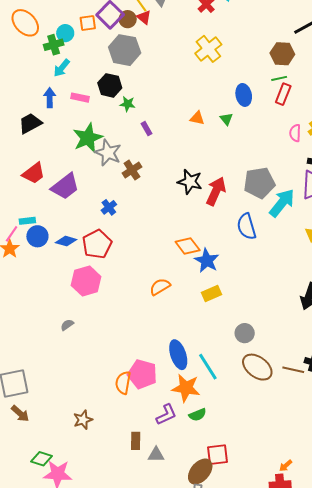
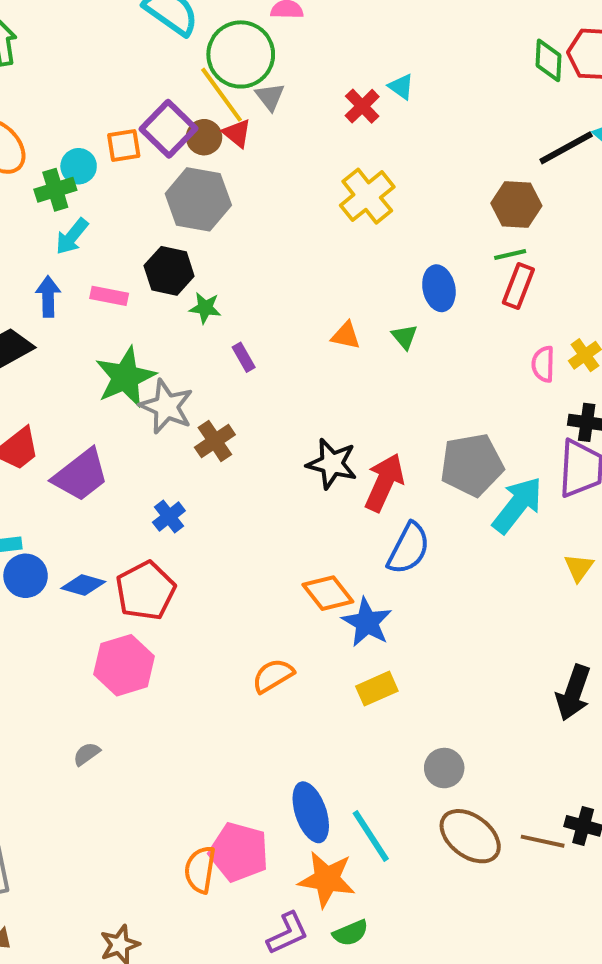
blue semicircle: (247, 226) -> (409, 548), moved, turned -136

